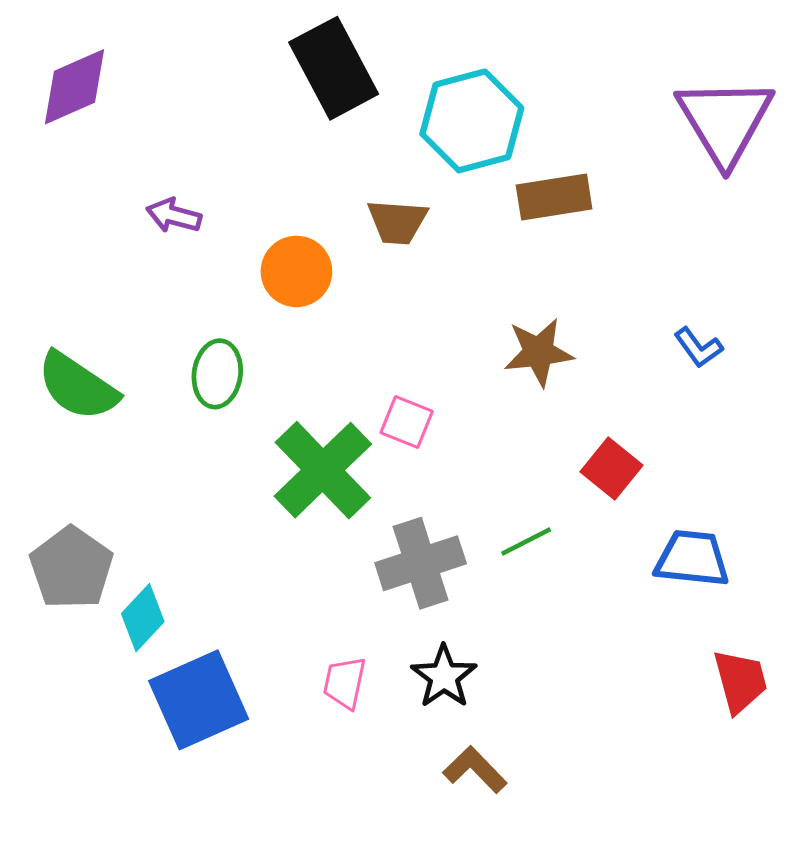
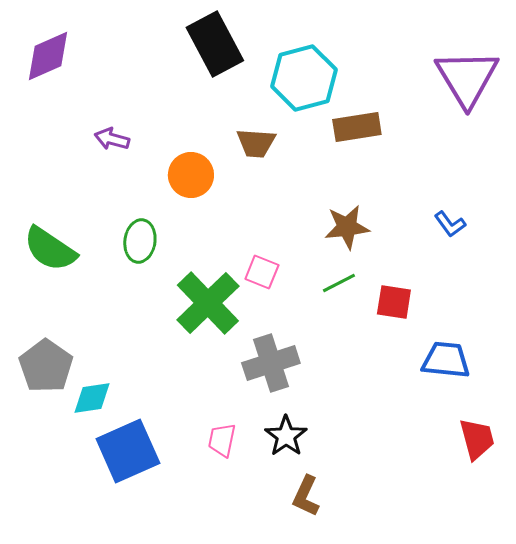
red square: (611, 469) -> (394, 302), turned -30
green line: (526, 542) -> (339, 283), moved
cyan diamond: (143, 618) -> (92, 398), turned 39
brown L-shape: (475, 770) -> (306, 496), turned -111

